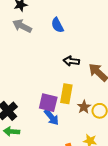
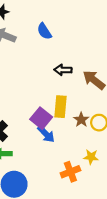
purple square: (48, 103) -> (41, 118), turned 30

